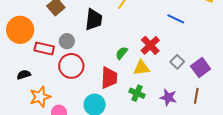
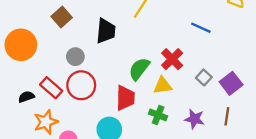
red rectangle: (44, 48) -> (51, 88), moved, turned 30
green semicircle: (122, 53) -> (139, 69), size x1.5

